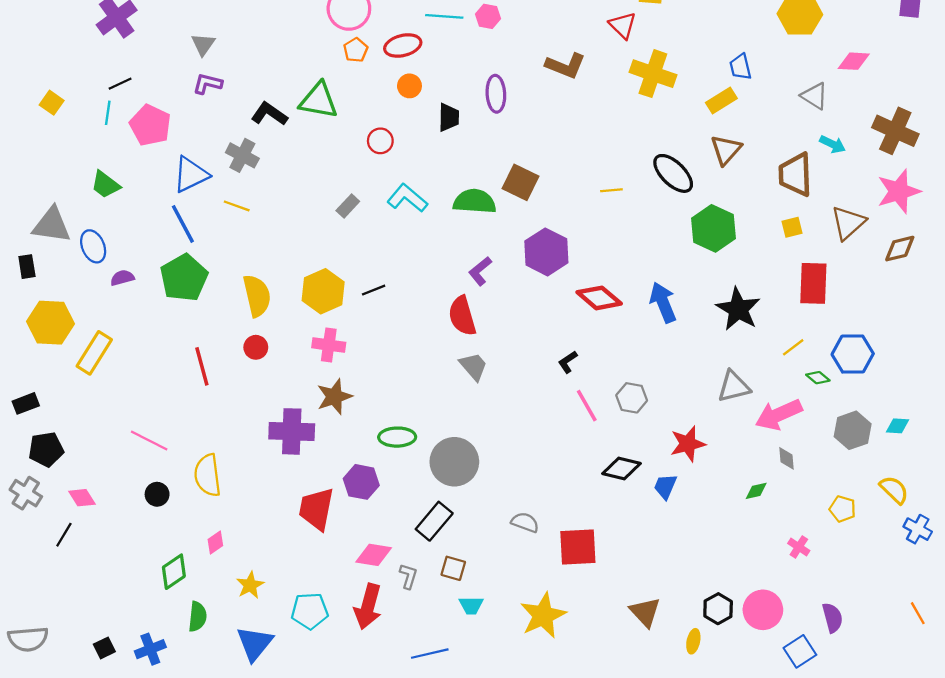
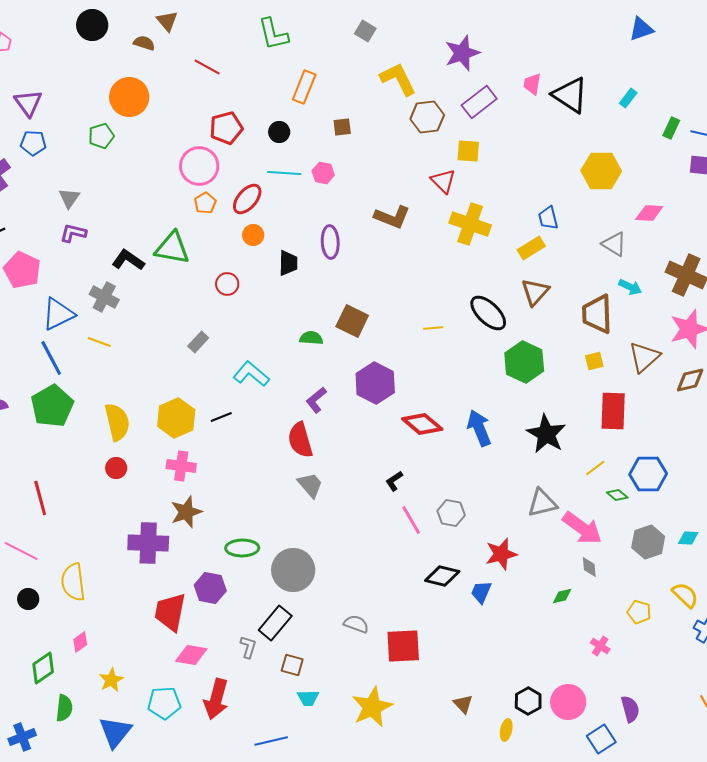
red ellipse: (403, 46) -> (247, 199), turned -36
cyan L-shape: (407, 198) -> (251, 374), moved
green semicircle: (475, 201) -> (311, 338), size x0.6
red line: (202, 366) -> (40, 498), moved
pink arrow: (779, 415) -> (582, 528), turned -120
pink diamond: (374, 555) -> (191, 655), moved
gray L-shape: (408, 576) -> (248, 647), moved
brown triangle: (645, 612) -> (463, 704), size x0.7

